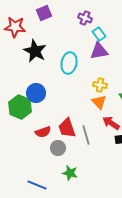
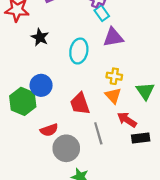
cyan rectangle: (99, 34) -> (102, 13), moved
black star: (35, 51) -> (40, 37), size x0.7
red trapezoid: (67, 128) -> (80, 104), moved
gray circle: (58, 148) -> (66, 148), size x1.5

